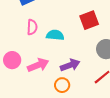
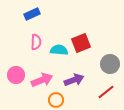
red square: (89, 20) -> (81, 43), moved
orange circle: (62, 85) -> (56, 100), moved

